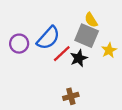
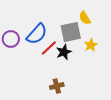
yellow semicircle: (91, 20) -> (85, 18), moved
gray square: (87, 36) -> (71, 32), turned -35

